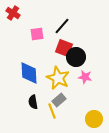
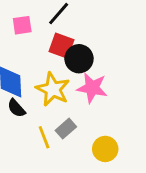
pink star: (85, 77) -> (92, 88), size x1.5
gray rectangle: (59, 100) -> (66, 129), moved
black semicircle: (33, 102) -> (16, 108), moved, turned -32

